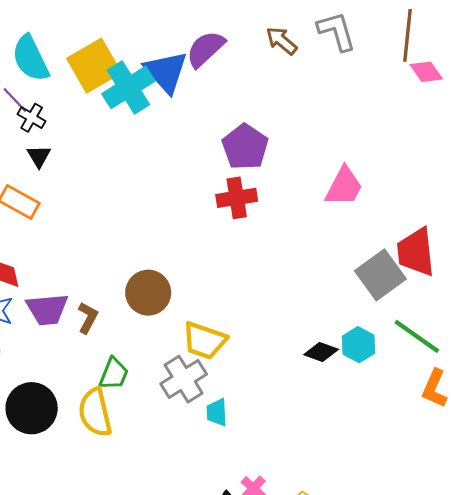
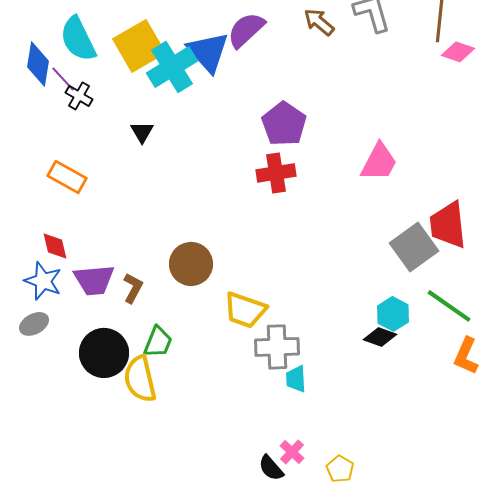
pink diamond: (426, 72) -> (458, 52), turned -36
black triangle: (39, 156) -> (142, 132), moved
black diamond: (321, 352) -> (380, 337), moved
gray cross: (184, 379) -> (277, 347), moved, turned 30
black circle: (32, 408) -> (104, 353), moved
cyan trapezoid: (217, 412) -> (296, 379), moved

